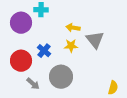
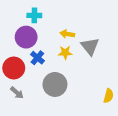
purple circle: (21, 23) -> (26, 37), moved
gray arrow: (33, 84) -> (17, 93), moved

